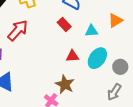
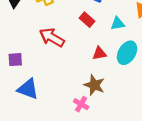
red arrow: (18, 30) -> (52, 37), moved, turned -95

